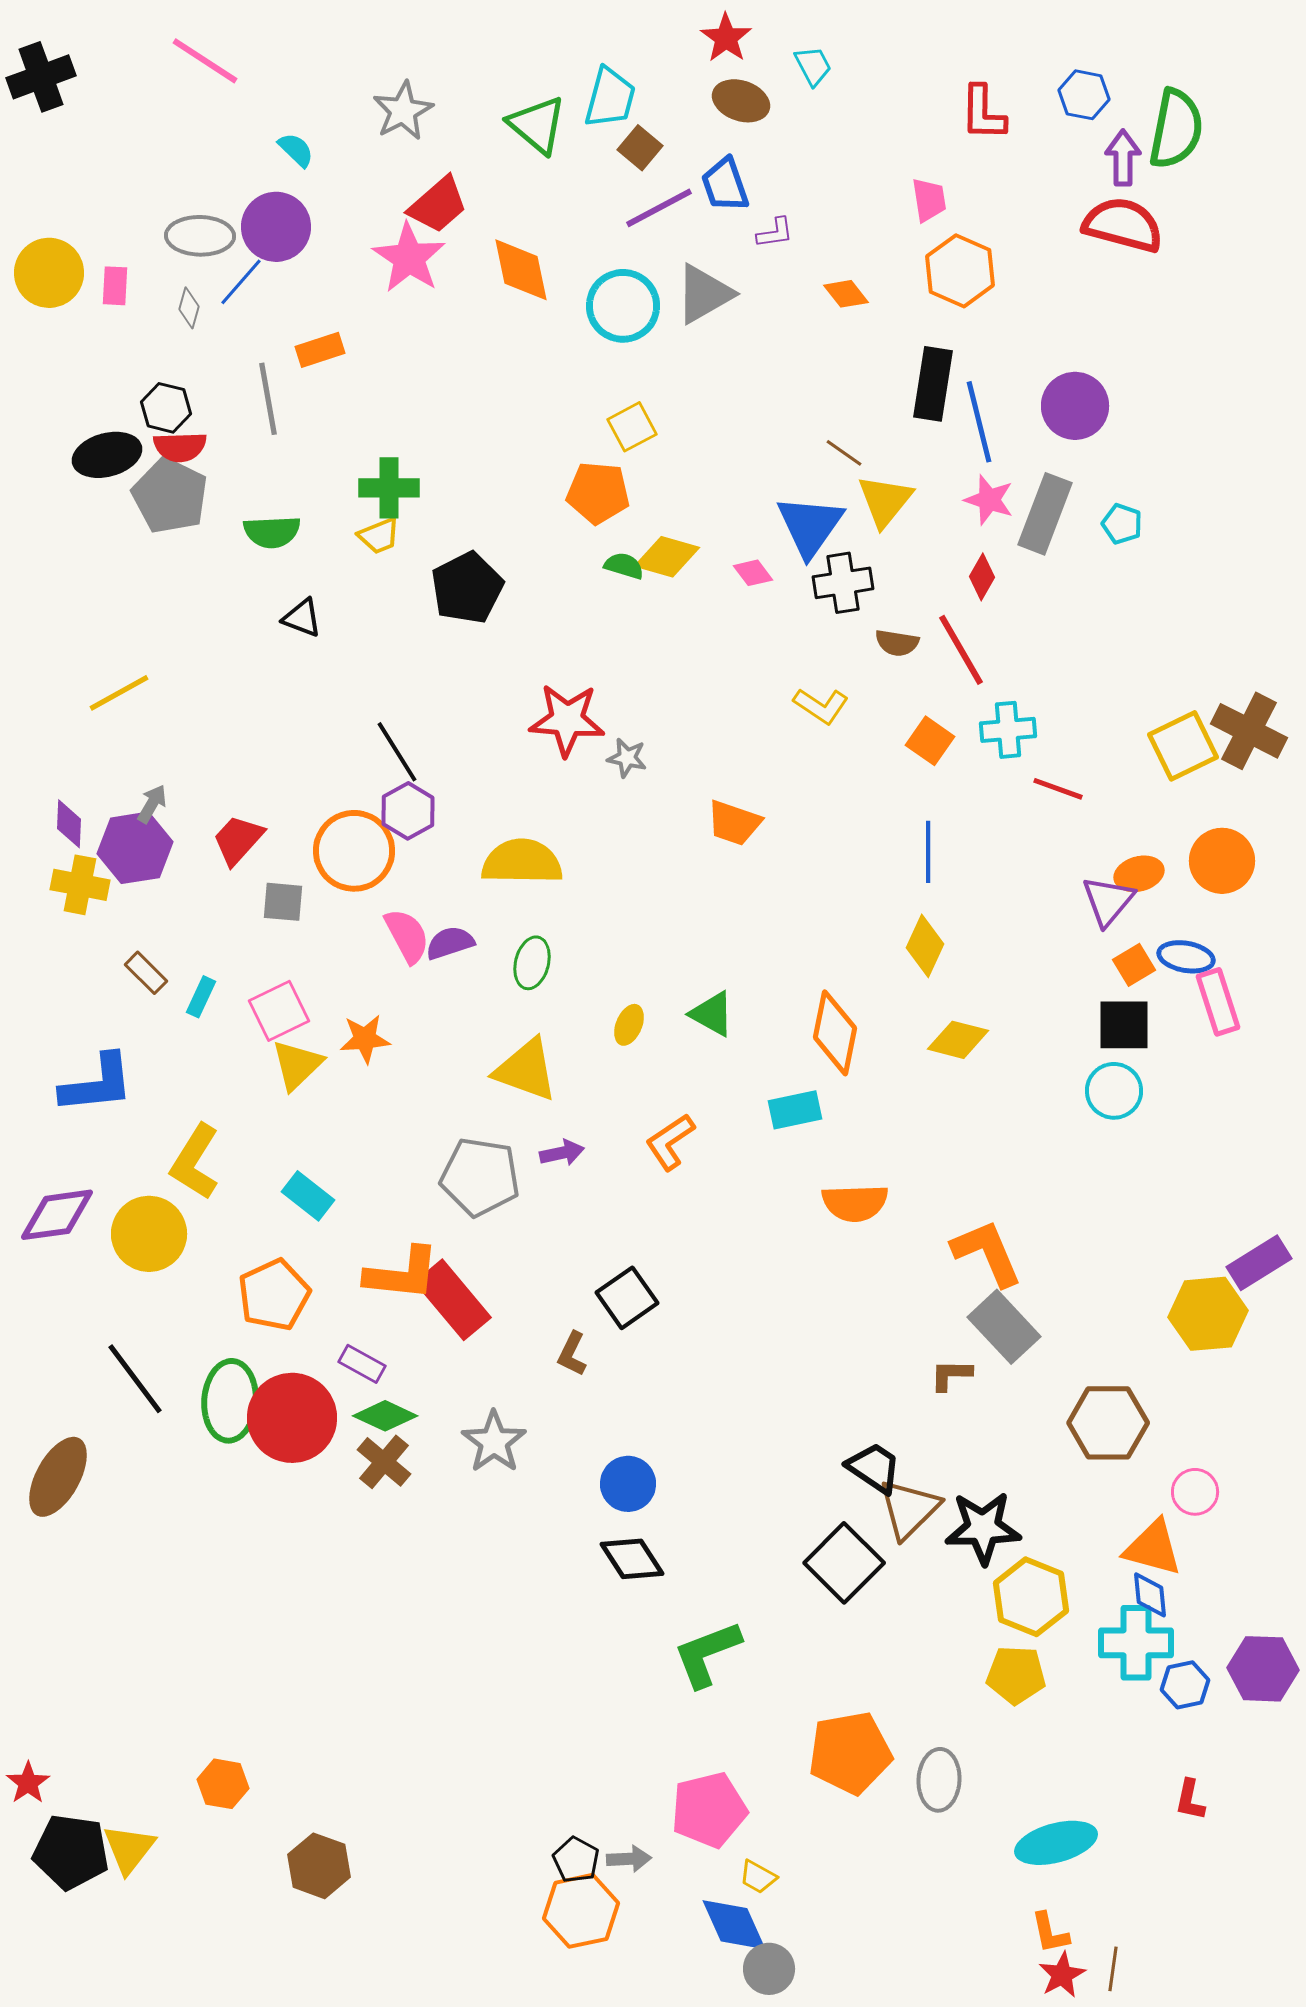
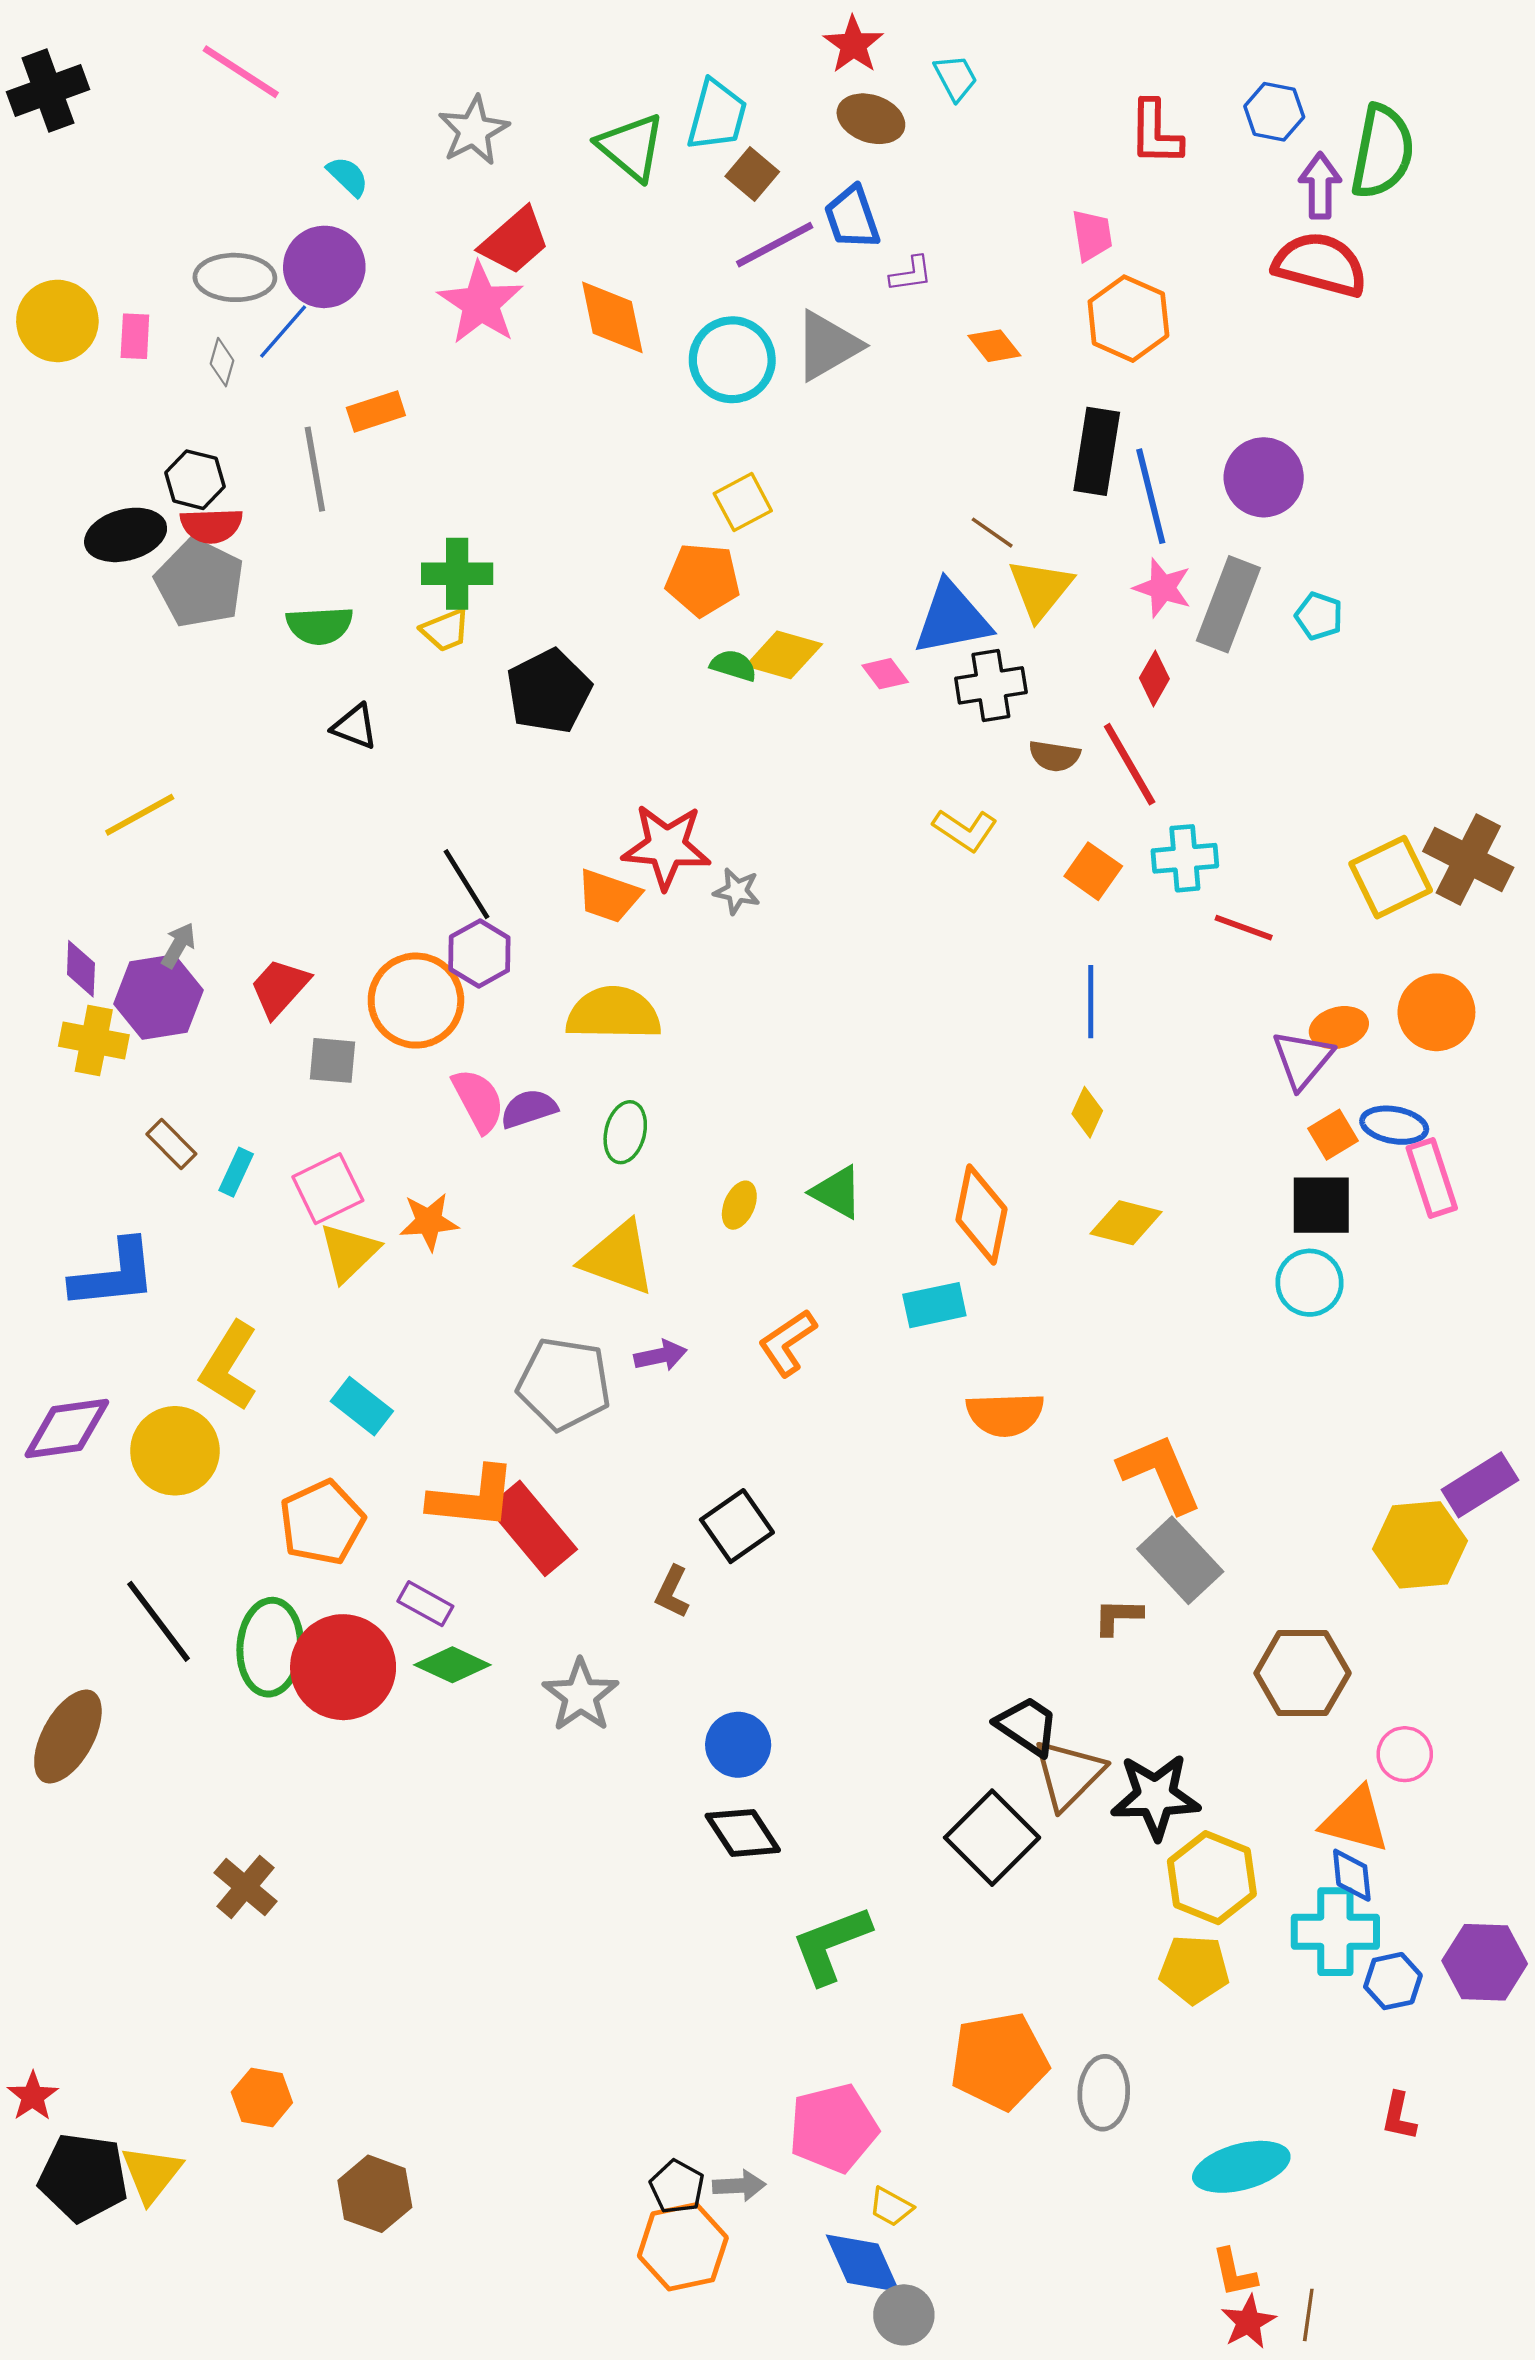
blue triangle: (810, 526) -> (952, 618), turned 44
orange trapezoid: (734, 823) -> (609, 896), moved
yellow diamond: (925, 946) -> (1087, 1112), size x0.7
brown cross: (384, 1462) -> (245, 1887), moved

